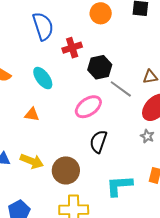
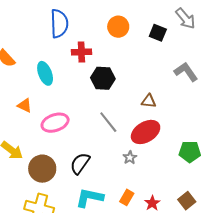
gray line: (121, 89) -> (108, 122), moved
pink ellipse: (88, 107) -> (55, 123), moved
black semicircle: (98, 142) -> (80, 163), moved

